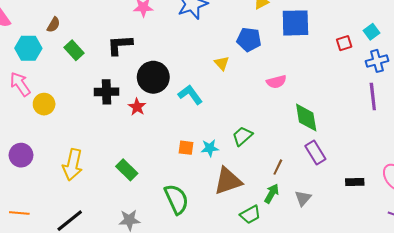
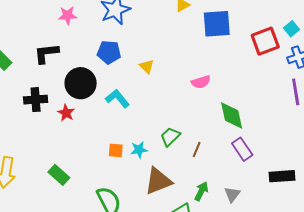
blue pentagon: (249, 40) -> (109, 52), moved
red square: (344, 43) -> (265, 41), size x1.8
brown line: (278, 167) -> (197, 149), moved
black rectangle: (355, 182) -> (282, 176), size x1.4

